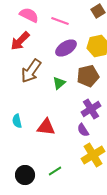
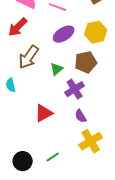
purple cross: (91, 109) -> (75, 89), moved
cyan semicircle: (17, 121) -> (11, 85), moved
red triangle: (46, 127) -> (44, 113), turned -36

